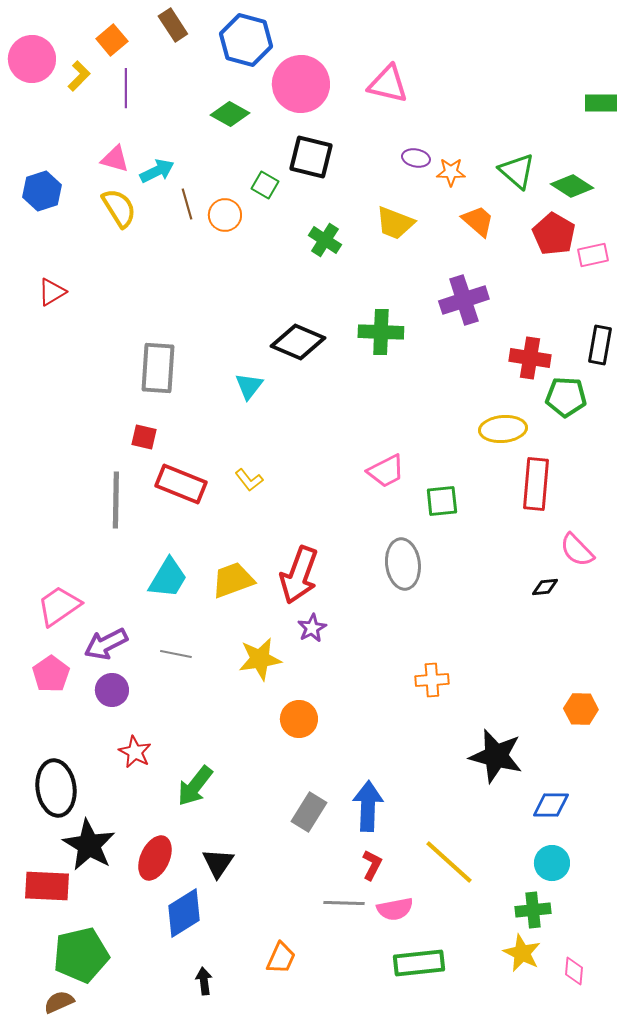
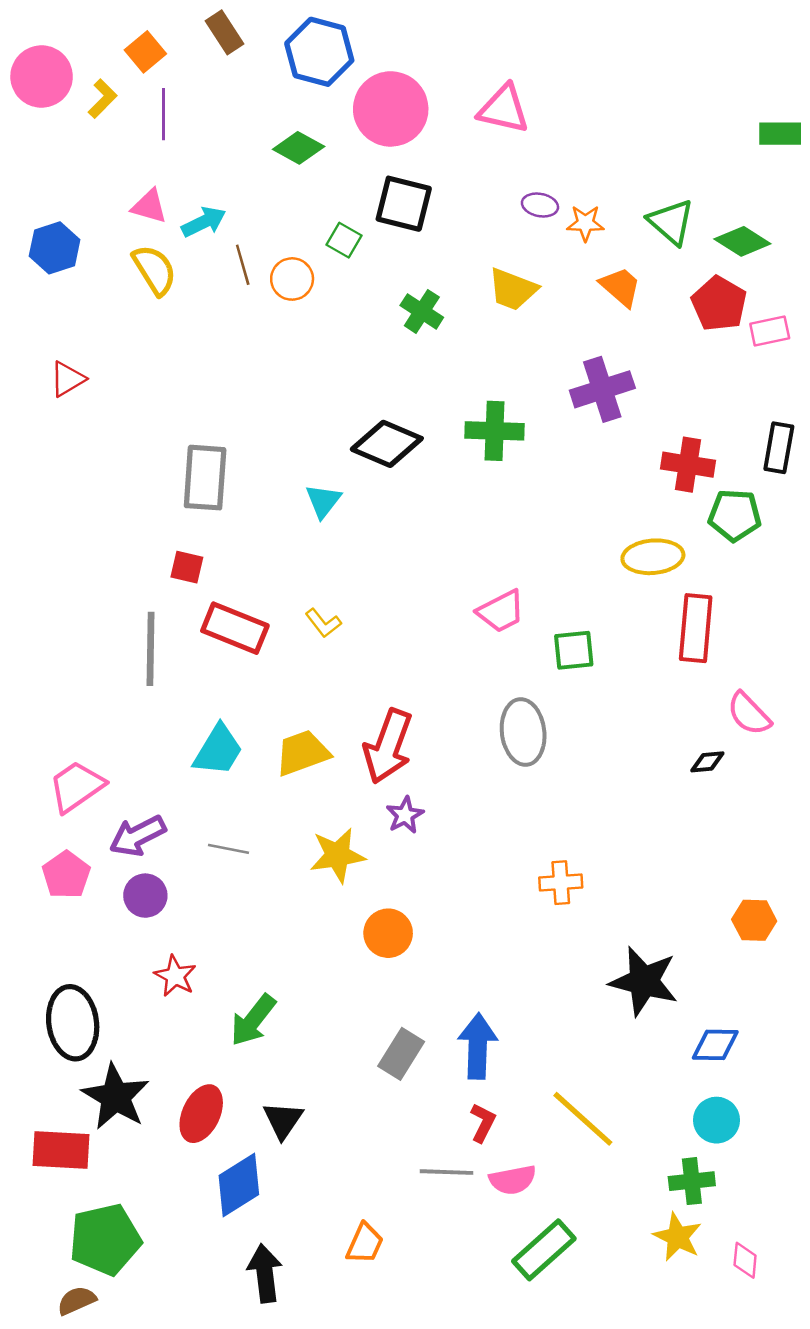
green rectangle: (419, 963) -> (544, 1250), turned -36
black arrow: (204, 981) -> (265, 1273), size x1.6

